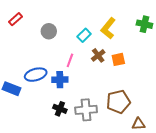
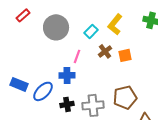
gray circle: (49, 31) -> (56, 27), size x1.6
blue ellipse: (36, 75) -> (43, 91), moved, turned -30
black cross: (60, 109) -> (67, 104), turned -32

